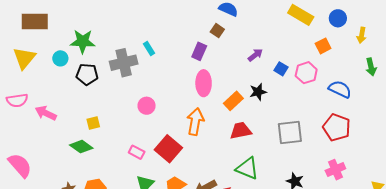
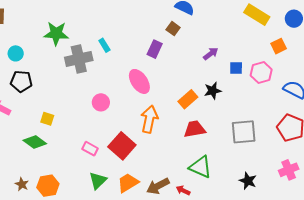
green star: (83, 41) -> (56, 33), moved
blue square: (281, 69) -> (236, 68), turned -32
black pentagon: (87, 74) -> (21, 81), moved
pink ellipse: (204, 83) -> (139, 81), moved, turned -35
yellow square: (93, 123) -> (47, 119), turned 32

